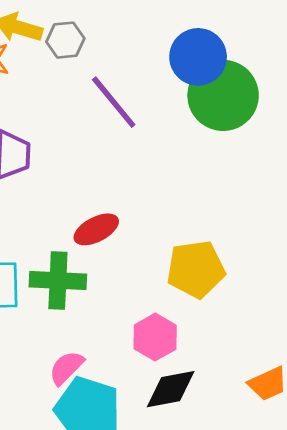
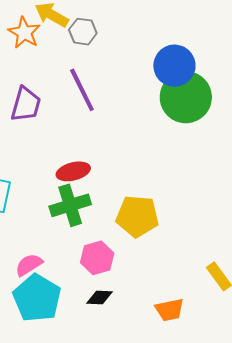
purple line: (114, 102) -> (82, 90), moved
green cross: (58, 281) -> (70, 205), moved, turned -33
black diamond: (171, 389) -> (99, 297), size x0.7

